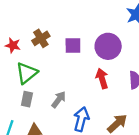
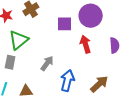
purple square: (73, 46) -> (65, 24), moved
gray rectangle: (27, 99) -> (10, 62), moved

